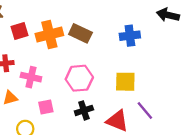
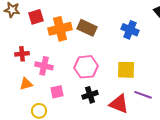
red square: (19, 31) -> (36, 17), moved
blue cross: (130, 36) -> (130, 30), turned 30
purple line: (145, 110) -> (143, 95), turned -30

